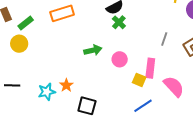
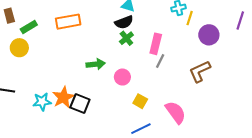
gray line: (164, 39) -> (160, 61), moved
pink rectangle: (150, 68) -> (156, 44), moved
orange star: (66, 85) -> (63, 97), size x1.5
black square: (87, 106) -> (80, 103), moved

